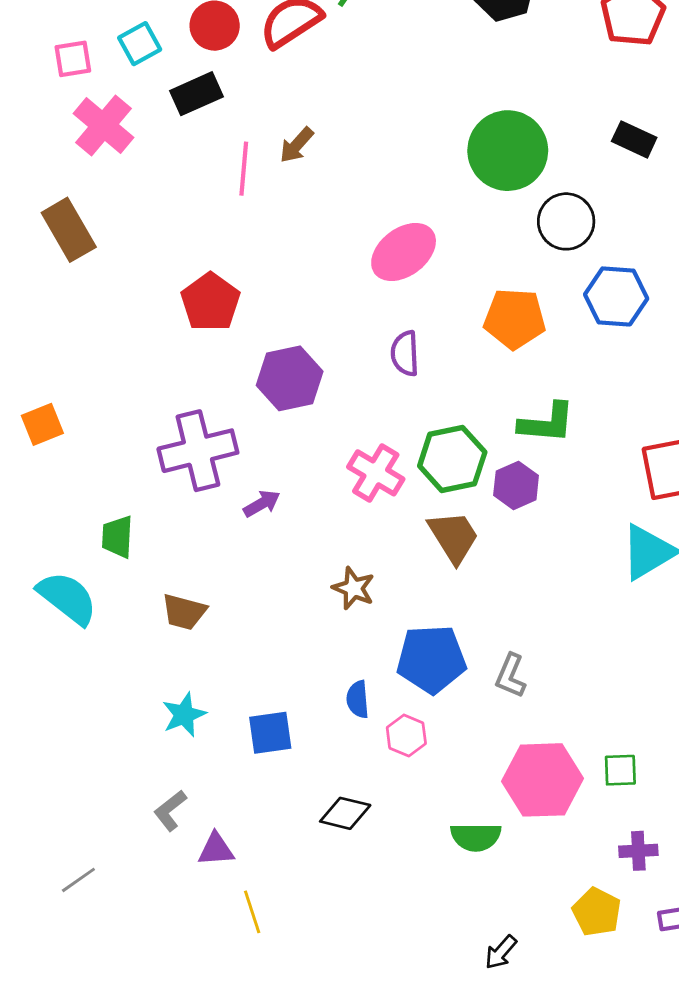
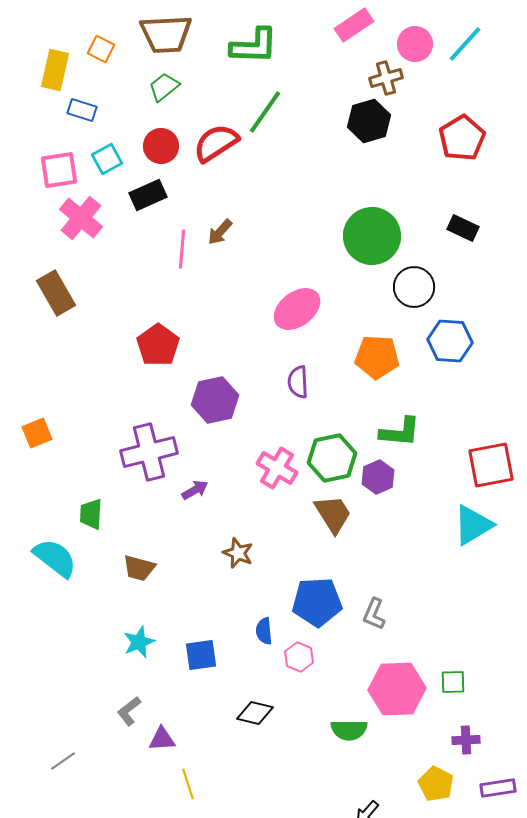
pink square: (73, 59) -> (59, 170), size x1.4
brown star: (354, 588) -> (238, 553), moved

